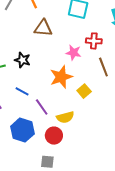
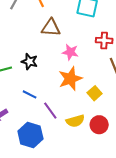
pink star: (73, 53) -> (70, 52), moved
red circle: (54, 136) -> (99, 125), moved

